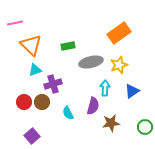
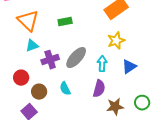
gray ellipse: (91, 62) -> (76, 58), moved, turned -35
brown circle: (42, 102) -> (39, 92), moved
purple semicircle: (93, 106) -> (99, 89), moved
brown star: (111, 123) -> (115, 107), moved

